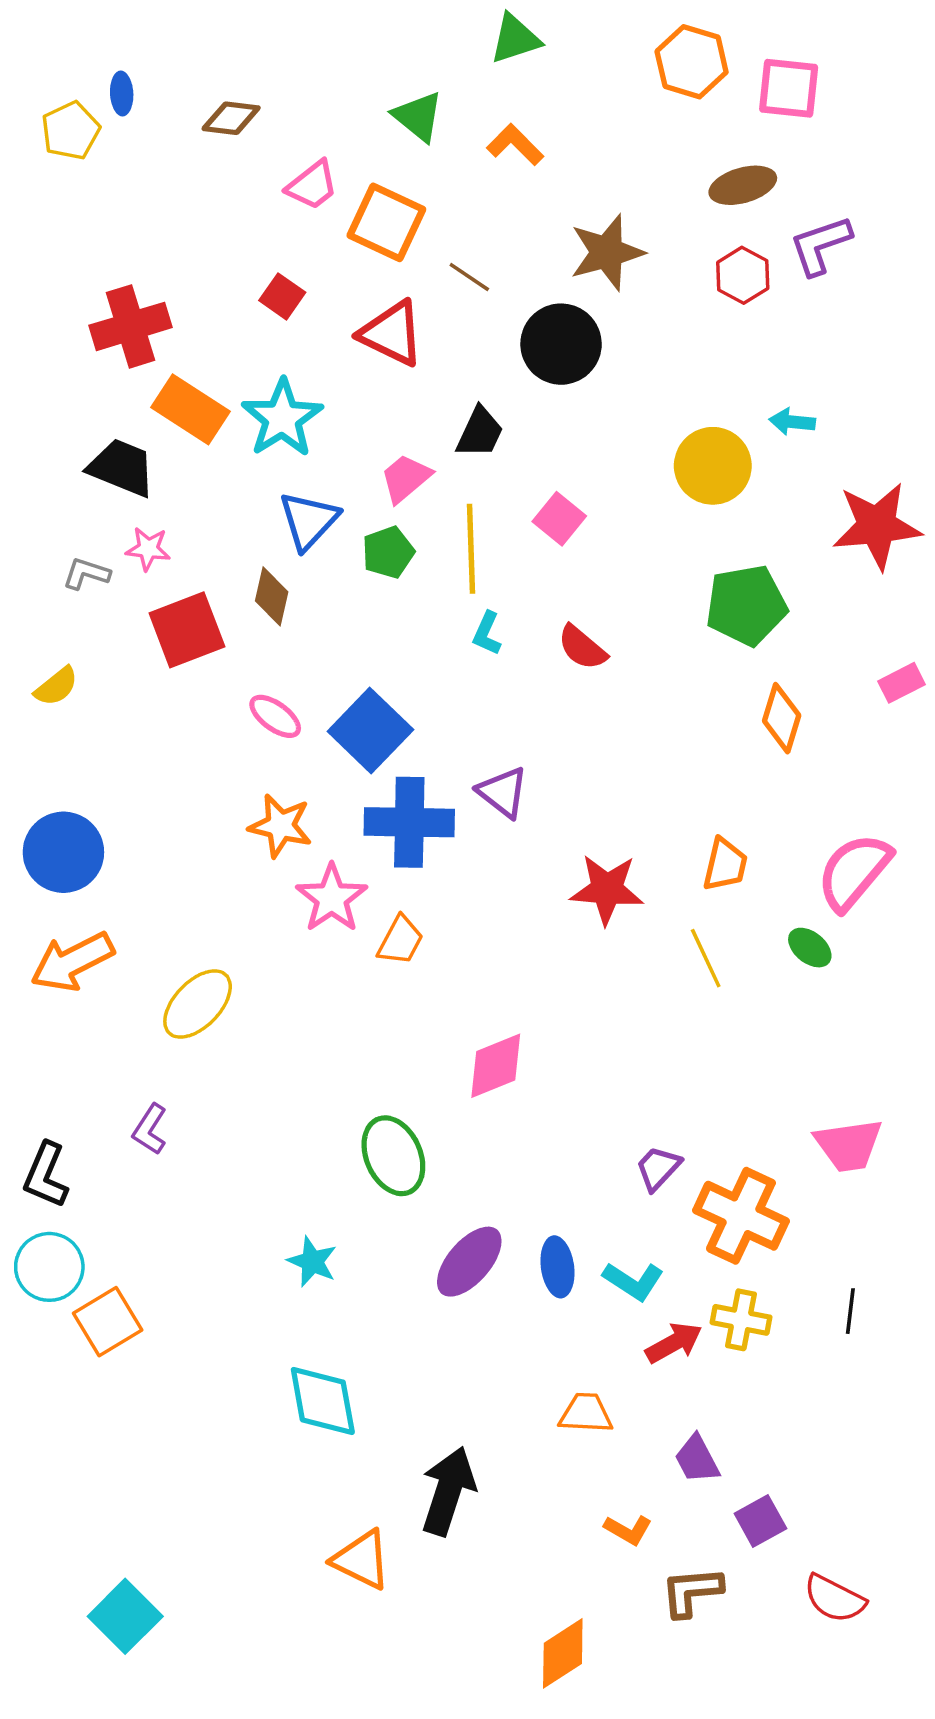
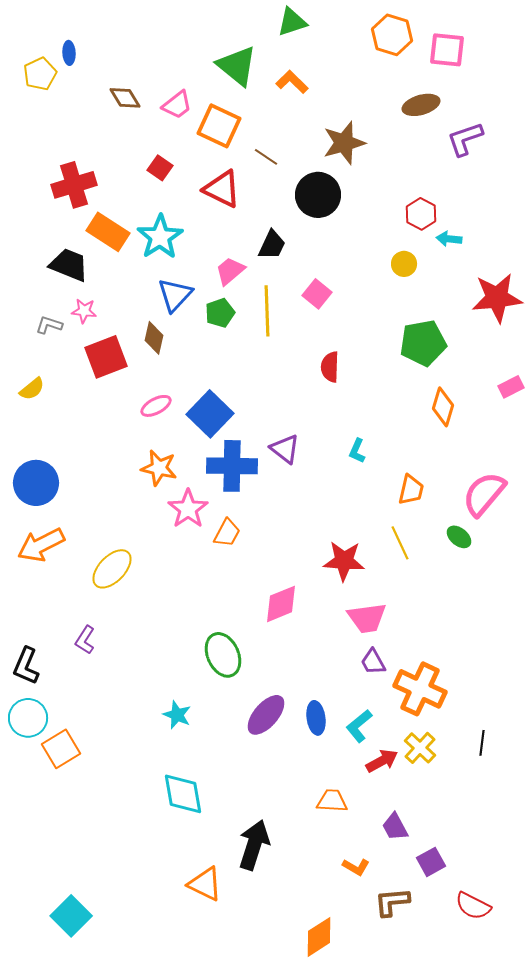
green triangle: (418, 116) -> (237, 66), size x1.4
brown diamond: (231, 118) -> (125, 98), moved, turned 52
red hexagon: (743, 275) -> (421, 214), moved
yellow circle: (713, 466) -> (404, 264), size x0.6
cyan L-shape: (487, 633) -> (357, 451), moved
red semicircle: (582, 648) -> (330, 367), turned 52
pink ellipse: (275, 716) -> (156, 406), turned -64
red star: (607, 889) -> (344, 561), moved
pink trapezoid: (849, 1145) -> (367, 618), moved
purple trapezoid: (658, 1168) -> (373, 662), turned -72
cyan L-shape: (633, 1281) -> (359, 726), turned 108
yellow cross: (741, 1320) -> (420, 748), turned 32

